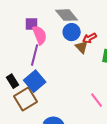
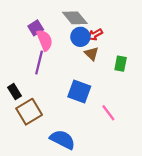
purple square: (32, 24) -> (36, 28), turned -32
red arrow: (90, 38) -> (95, 35), moved
blue square: (35, 81) -> (79, 92), moved, turned -30

